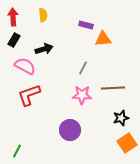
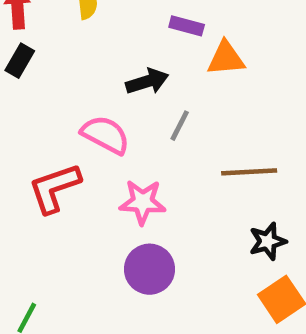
black arrow: (44, 49) -> (147, 82), moved
pink semicircle: (25, 66) -> (105, 135), moved
pink star: (82, 95) -> (143, 202), moved

